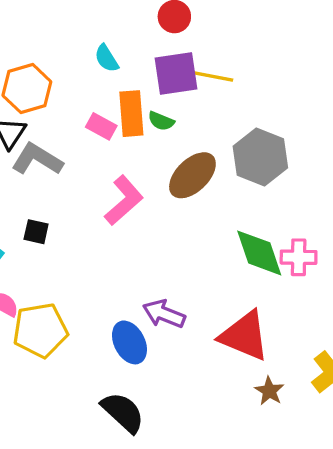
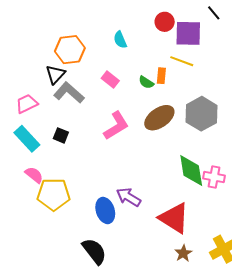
purple square: (176, 73) -> (188, 33), moved
orange rectangle: (131, 114) -> (161, 76), moved, size x0.6

